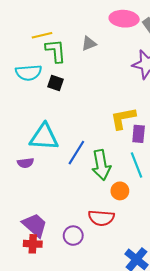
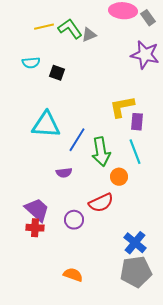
green L-shape: (56, 51) -> (70, 29), moved, turned -30
cyan semicircle: (29, 73) -> (31, 63), size x0.7
purple semicircle: (25, 163) -> (64, 173), moved
red semicircle: (101, 218) -> (101, 203), turned -30

